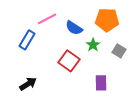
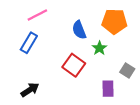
pink line: (47, 19) -> (37, 15), moved
blue semicircle: (74, 28) -> (79, 30), turned 36
gray square: (119, 51) -> (127, 71), moved

